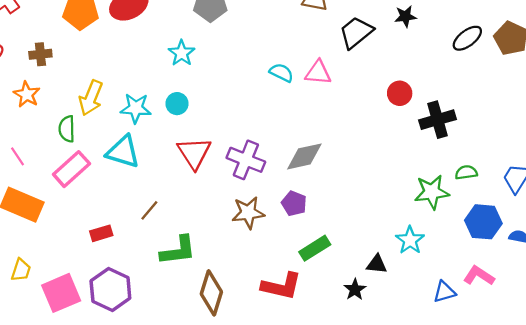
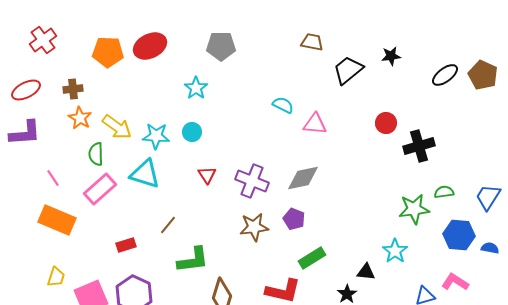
pink triangle: (318, 73) -> (315, 124), moved
orange star: (27, 94) -> (80, 118), moved
yellow arrow: (91, 98) -> (117, 127), turned -76
red triangle: (194, 153) -> (207, 175), size x0.6

